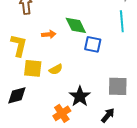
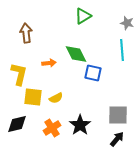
orange cross: (62, 113) -> (52, 128), moved
black arrow: (108, 115) -> (117, 139), moved

